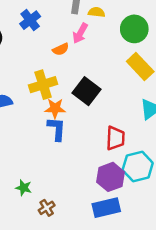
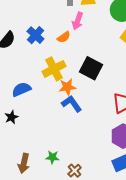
blue cross: (30, 20) -> (35, 35), moved
blue L-shape: (57, 129) -> (72, 104), turned -30

